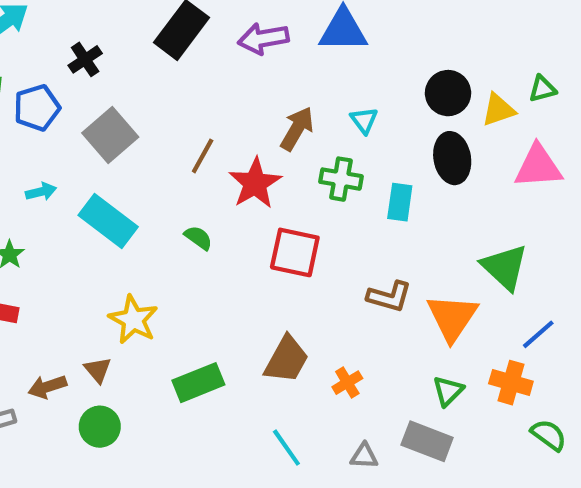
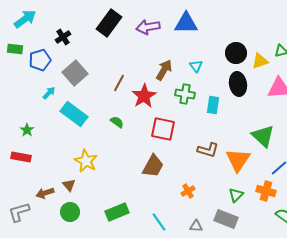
cyan arrow: (41, 192) -> (49, 93), moved, turned -32
brown trapezoid: (286, 359) -> (153, 166), moved
green rectangle: (198, 383) -> (117, 212), moved

